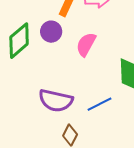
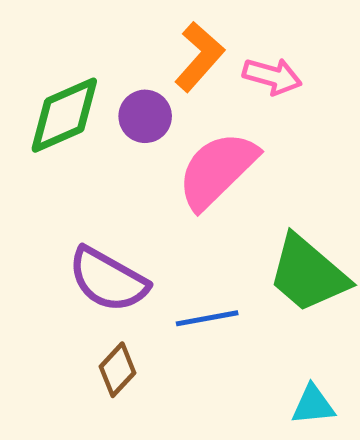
pink semicircle: (86, 44) -> (217, 170), size x1.5

